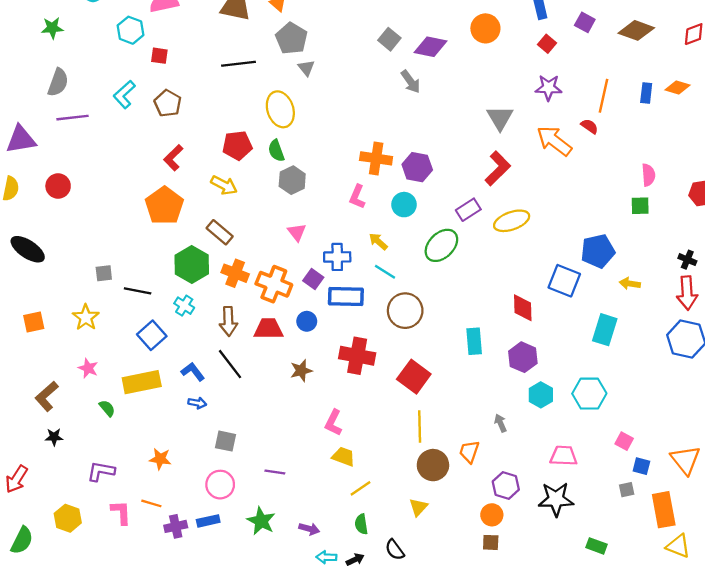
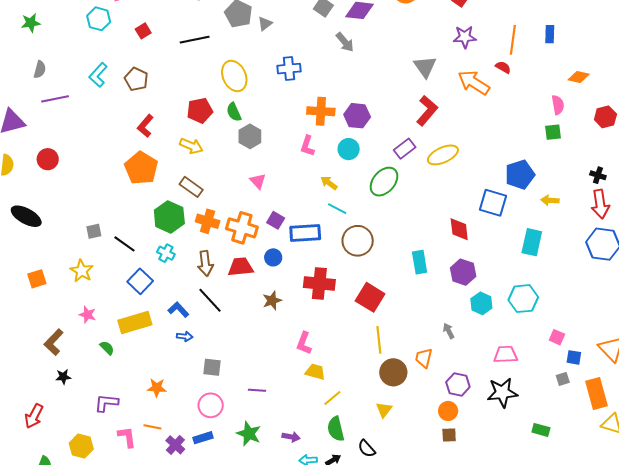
red square: (159, 56) -> (143, 31), moved, turned -35
gray triangle: (306, 68) -> (265, 24), moved, turned 35
gray semicircle: (58, 82) -> (40, 69), size x0.7
orange diamond: (678, 88) -> (579, 77), moved
blue cross: (337, 257) -> (289, 69), moved
black line: (138, 291) -> (124, 244), turned 30
green semicircle: (361, 524) -> (336, 429), size x1.4
purple cross: (176, 526) -> (175, 445), turned -30

